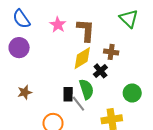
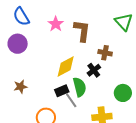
yellow diamond: (82, 58) -> (66, 67), moved
black rectangle: (68, 94) -> (62, 91), turned 64

